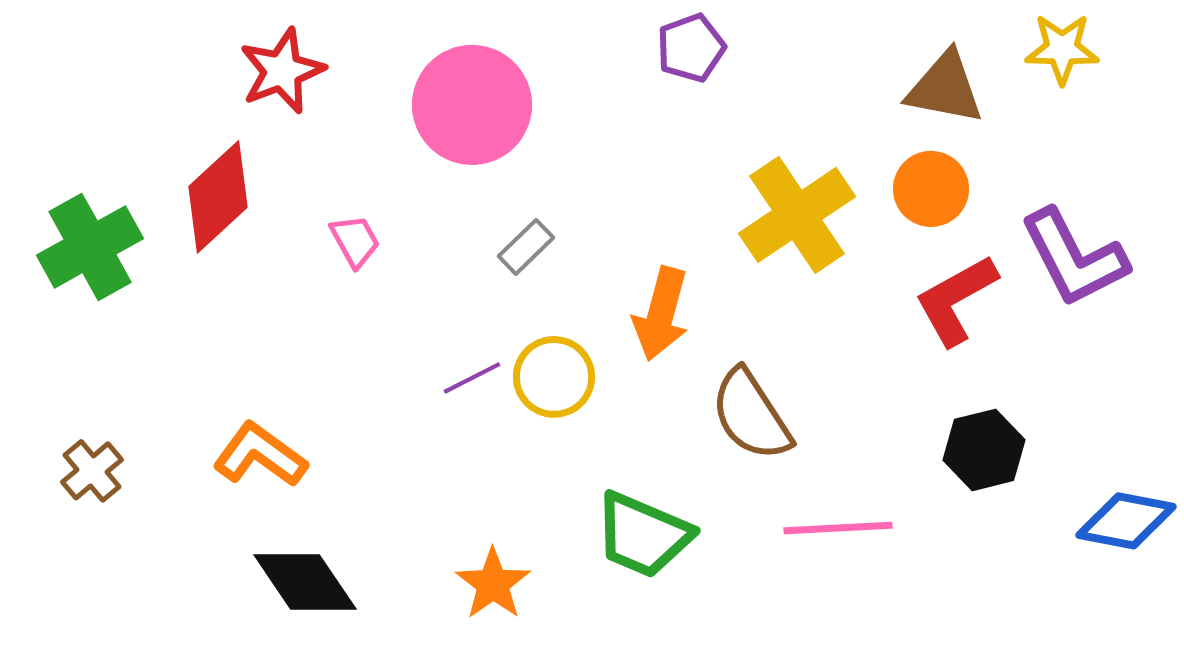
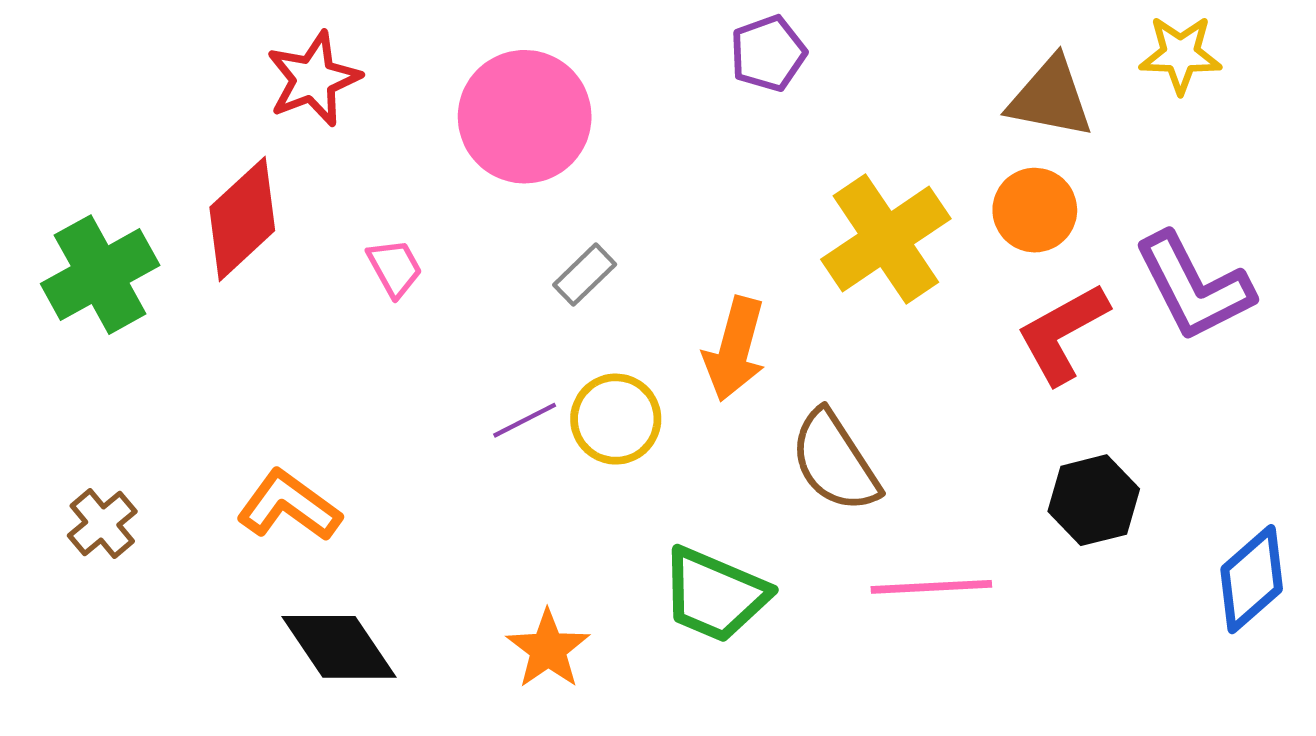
blue diamond: (1126, 521) -> (1252, 579), turned -52

